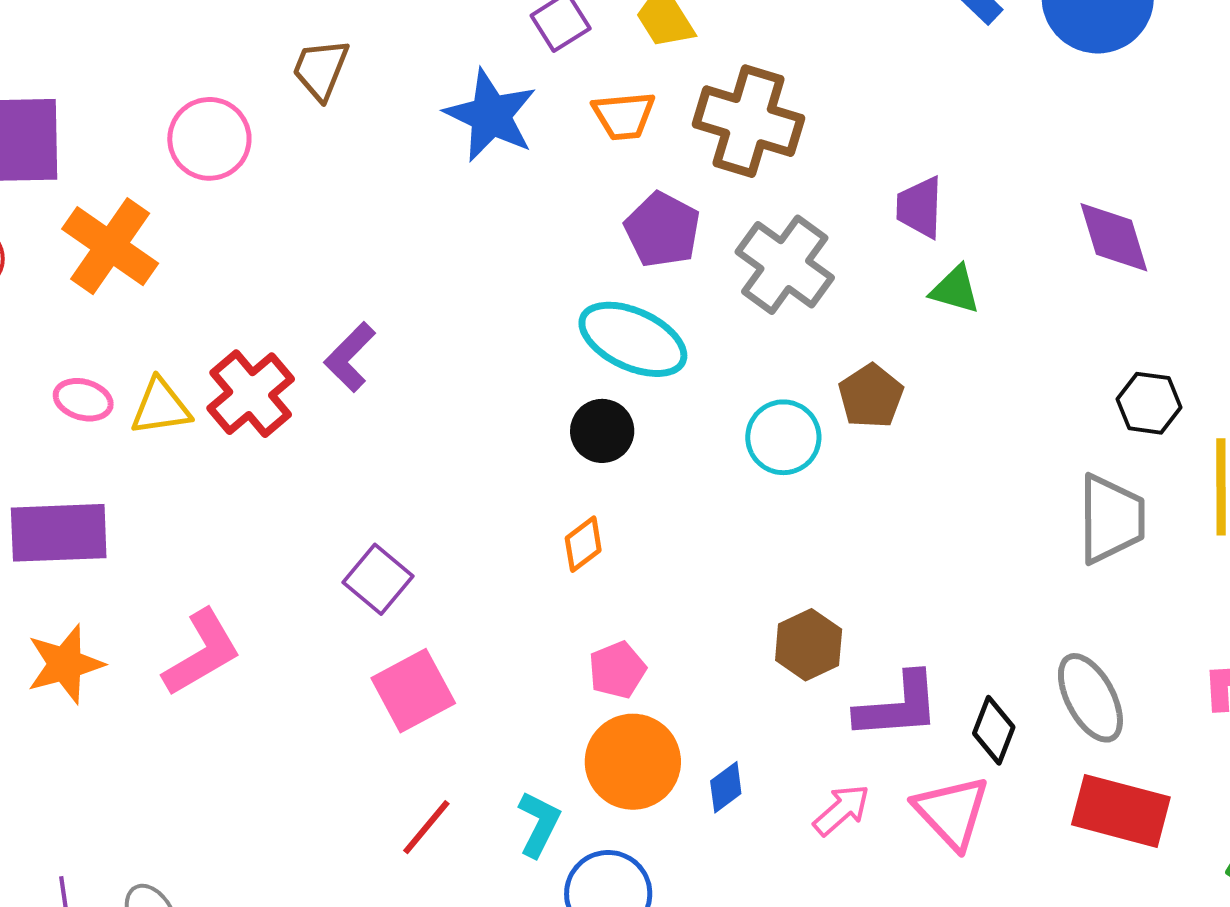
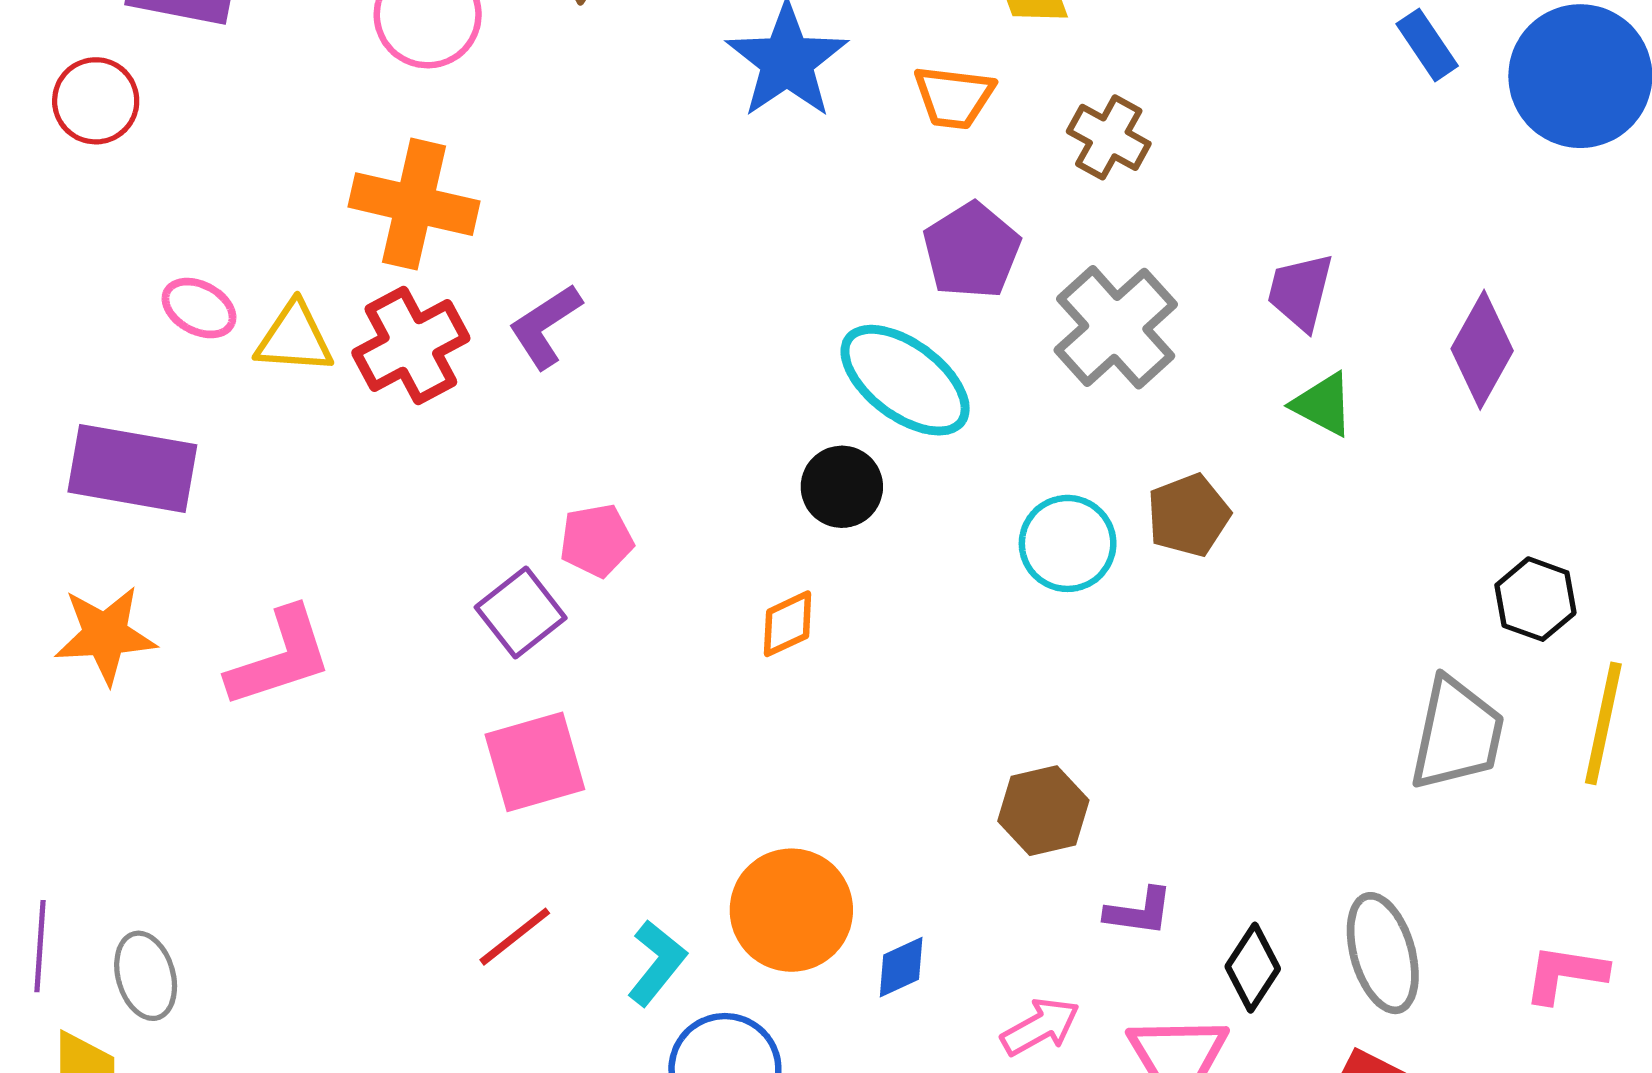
brown cross: (748, 121) -> (1109, 137), size x0.6
purple diamond: (1114, 237) -> (1482, 350), moved, turned 34
orange cross: (110, 246) -> (414, 204), moved, turned -34
pink pentagon: (617, 670) -> (596, 540), moved
purple L-shape: (898, 706) -> (1139, 912), size x0.6

